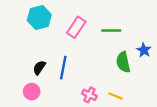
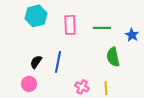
pink rectangle: (76, 27) -> (70, 25), turned -36
blue star: (144, 50) -> (132, 35), moved
yellow line: (116, 96) -> (106, 88), turned 64

